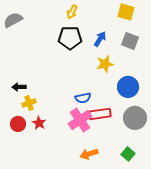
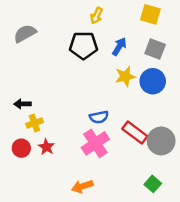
yellow arrow: (72, 12) -> (97, 16), moved
gray semicircle: (13, 20) -> (25, 33), moved
blue circle: (128, 87) -> (153, 81), moved
red rectangle: (100, 114) -> (135, 133), moved, turned 45
orange arrow: (89, 154) -> (82, 186), moved

